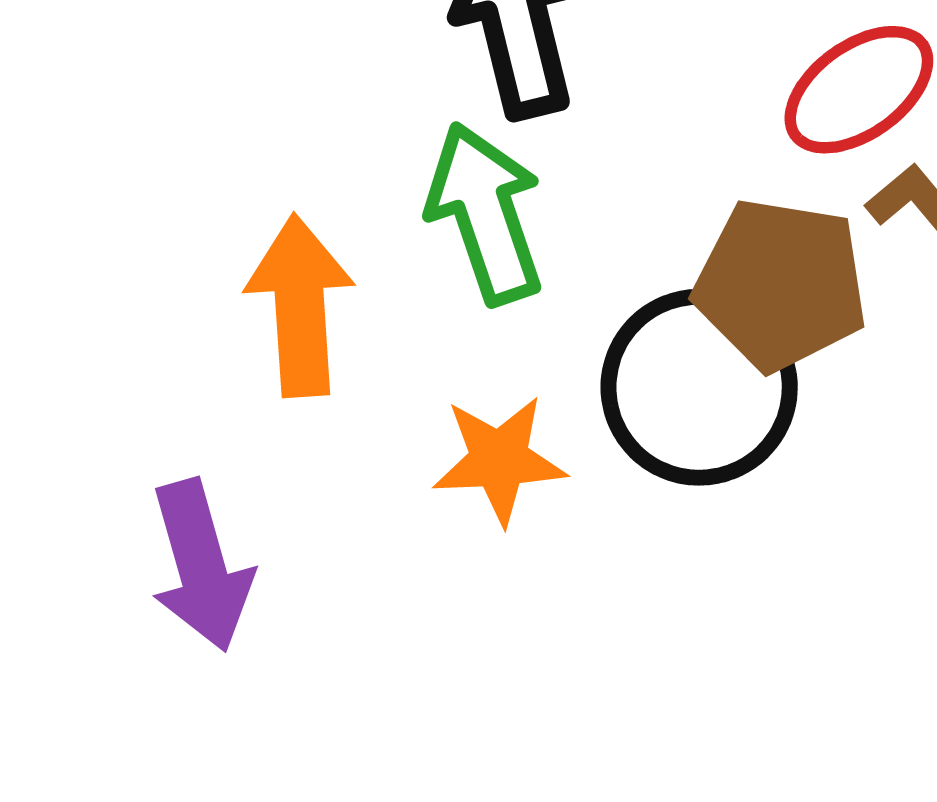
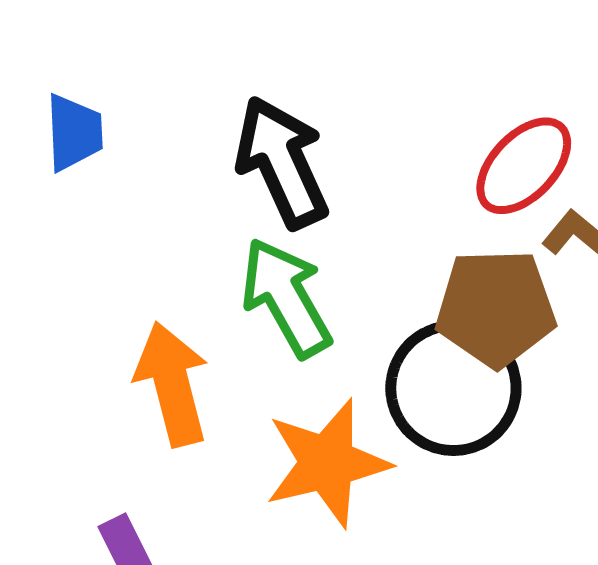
orange star: (499, 460) -> (327, 463), size x1.4

